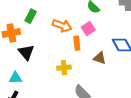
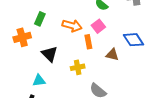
black triangle: (26, 52) -> (50, 54), moved
cyan triangle: (15, 78) -> (39, 81), moved

